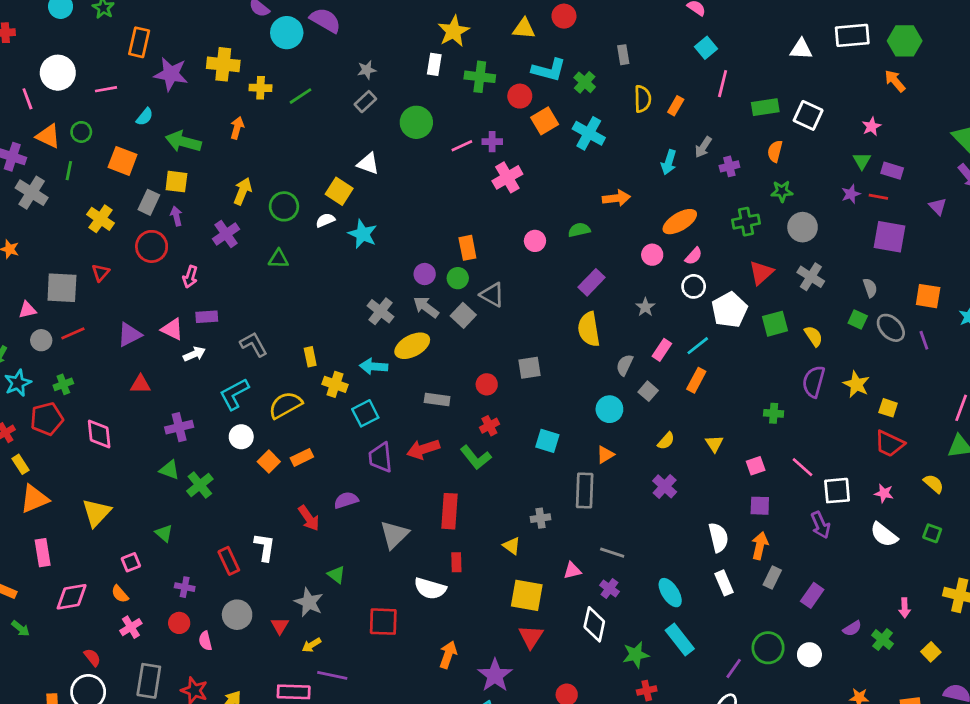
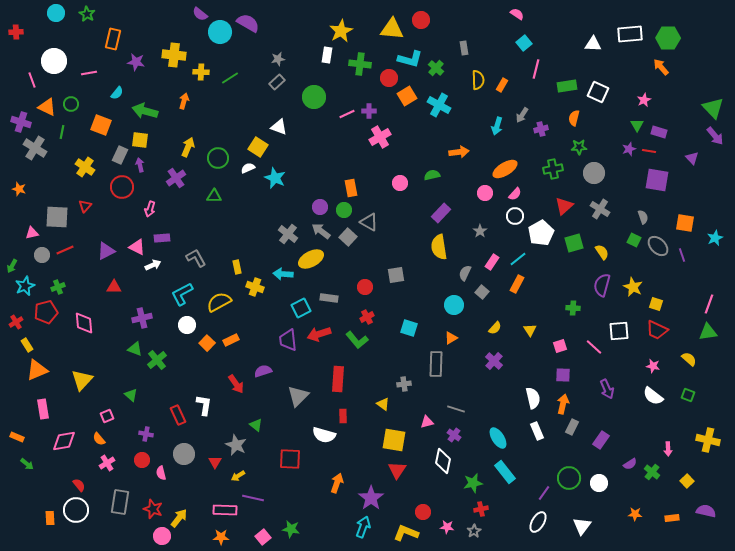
yellow triangle: (524, 29) -> (392, 29), size x1.4
purple star: (171, 74) -> (136, 62), size x0.7
cyan square: (365, 413) -> (301, 308), moved
white square: (837, 491) -> (619, 331), moved

